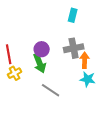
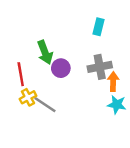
green arrow: (40, 63) -> (45, 52), moved
gray line: (51, 90) -> (45, 105), moved

